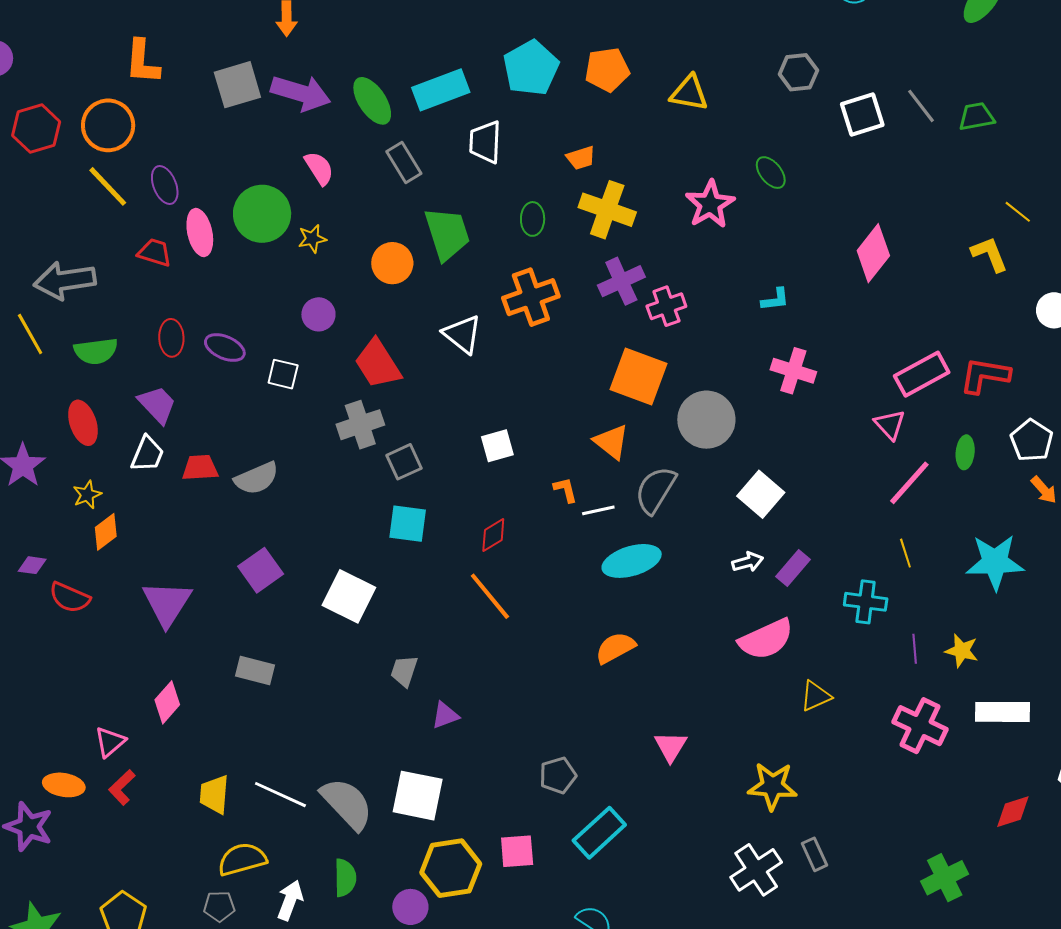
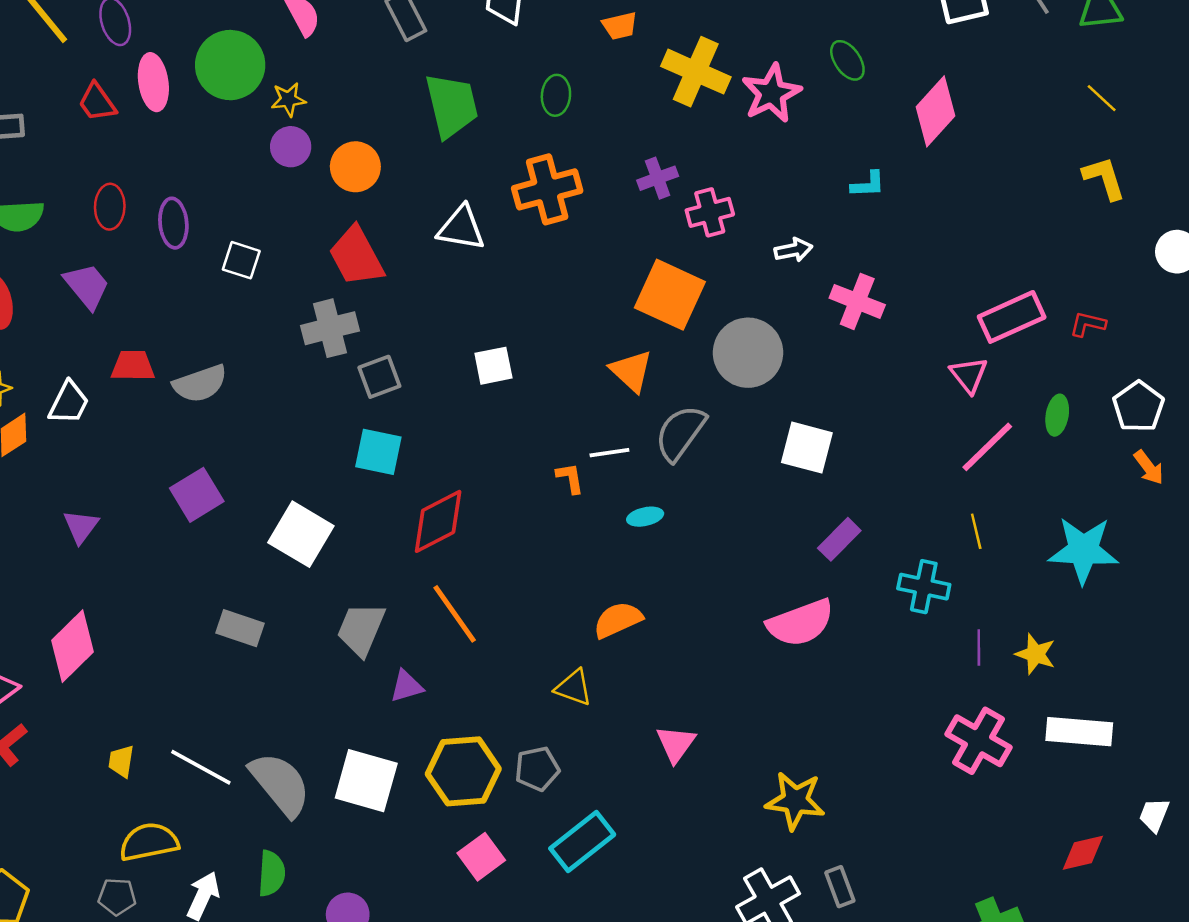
yellow cross: (607, 210) -> (696, 72), moved
yellow line: (1018, 212) -> (1102, 98), moved
red trapezoid: (155, 252) -> (97, 102), turned -147
pink diamond: (873, 253) -> (935, 111), moved
orange circle: (392, 263) -> (355, 167), moved
purple cross: (621, 281) -> (658, 178), size x0.7
cyan L-shape: (775, 299) -> (868, 184), moved
purple circle: (318, 314) -> (291, 147), moved
white triangle: (462, 334) -> (461, 228), turned -33
purple ellipse: (225, 348) -> (173, 223), turned 57
red L-shape: (985, 375) -> (1088, 324), size x0.6
white trapezoid: (147, 454) -> (69, 403), moved
orange L-shape: (565, 490) -> (570, 478), moved
white square: (761, 494) -> (807, 448), turned -30
red diamond: (493, 535) -> (438, 521), moved, size x1.6
cyan ellipse: (632, 561) -> (645, 517), size x0.5
white arrow: (748, 562) -> (793, 250), moved
orange line: (490, 596) -> (455, 614), moved
purple triangle: (167, 603) -> (81, 526), size x0.6
gray rectangle: (255, 671) -> (240, 628), moved
gray trapezoid: (404, 671) -> (361, 629), size x1.4
yellow triangle: (816, 696) -> (573, 688), moved, turned 40
pink diamond: (167, 702) -> (72, 646), size x1.4
yellow trapezoid: (214, 794) -> (121, 761), size x0.7
pink square: (517, 851) -> (481, 857), turned -36
yellow hexagon: (451, 868) -> (463, 771), moved

